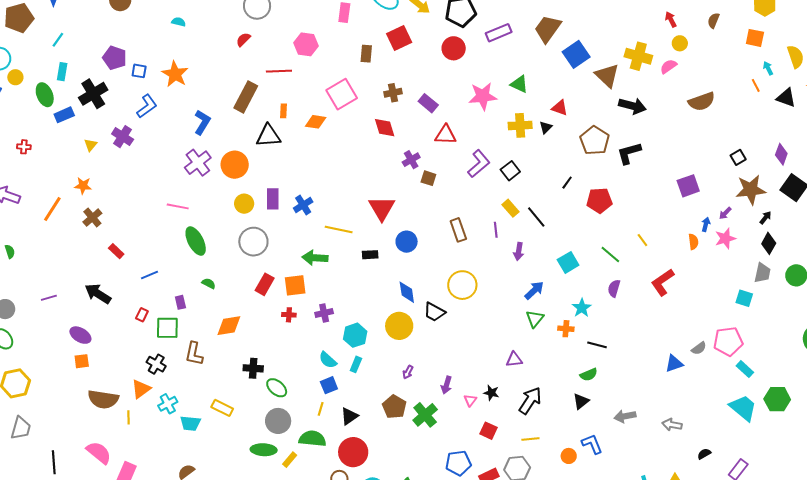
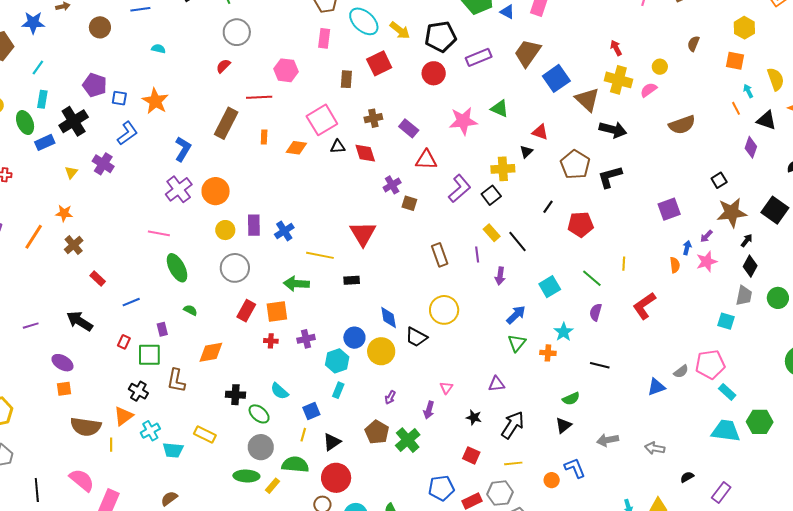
red arrow: (671, 19) -> (616, 48), moved
yellow cross: (520, 125) -> (503, 169), moved
black triangle: (268, 136) -> (338, 147), moved, size x0.6
purple diamond: (781, 154) -> (751, 147), moved
yellow line: (642, 240) -> (624, 264), turned 40
blue circle: (407, 242) -> (354, 338), moved
black line: (597, 345) -> (600, 365), moved
cyan semicircle: (328, 360) -> (279, 391), moved
pink triangle: (470, 400) -> (446, 388), moved
cyan trapezoid: (743, 408) -> (726, 431), turned -32

